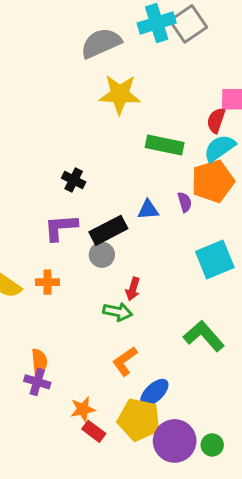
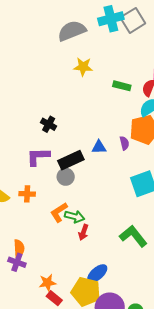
yellow star: (120, 94) -> (83, 67), size x0.7
green rectangle: (165, 145) -> (122, 86), moved, size x0.7
red arrow: (133, 289) -> (83, 232), moved
orange L-shape: (125, 361) -> (59, 212), moved

